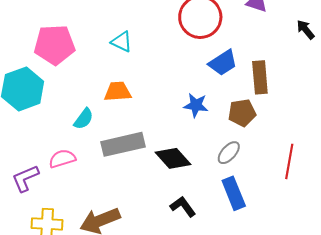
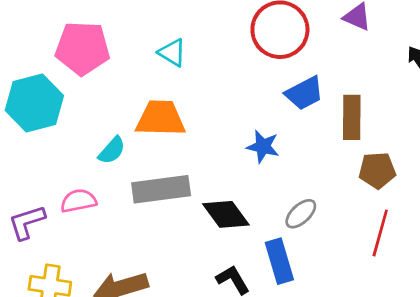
orange trapezoid: (118, 92) -> (161, 118), size x1.4
brown pentagon: (242, 113) -> (377, 170), moved
blue rectangle: (234, 193) -> (279, 261), moved

